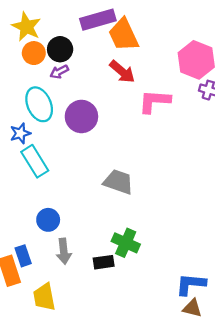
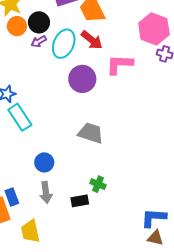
cyan ellipse: (39, 104) -> (64, 44), moved, turned 48
purple circle: (81, 116) -> (82, 79), moved
blue circle: (48, 220) -> (44, 162), moved
green cross: (126, 243) -> (98, 184), size x0.7

